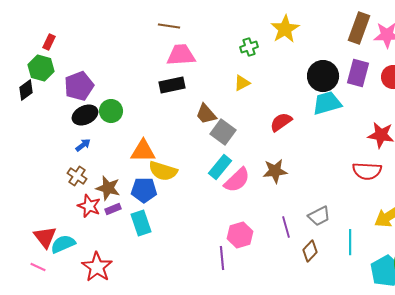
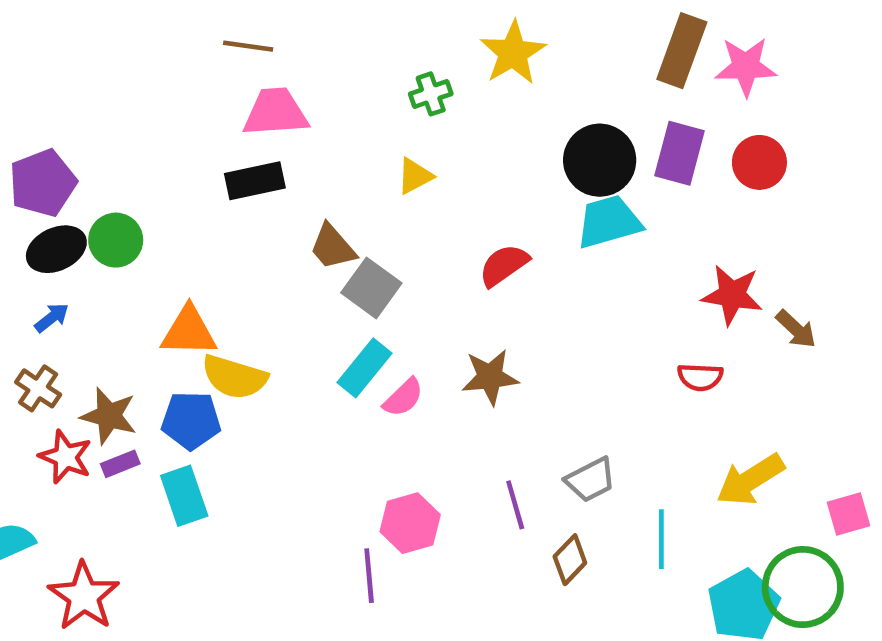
red semicircle: (367, 171) -> (700, 377), size x0.7
pink semicircle: (237, 180) -> (403, 398), size x0.7

